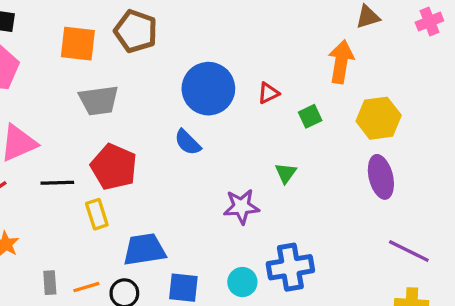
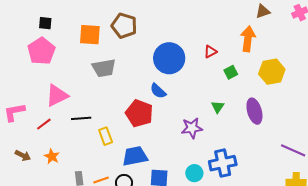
red triangle: (268, 93) -> (210, 52), moved
red pentagon: (114, 167) -> (139, 113), moved
purple ellipse: (381, 177) -> (254, 111), moved

